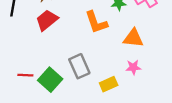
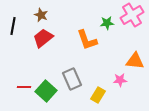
orange triangle: (133, 38) -> (135, 61), moved
yellow rectangle: (109, 84) -> (98, 95), turned -35

